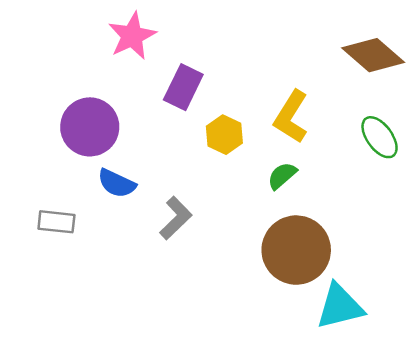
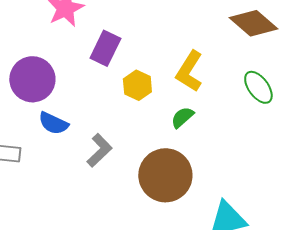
brown circle: (296, 250) -> (165, 175), moved

